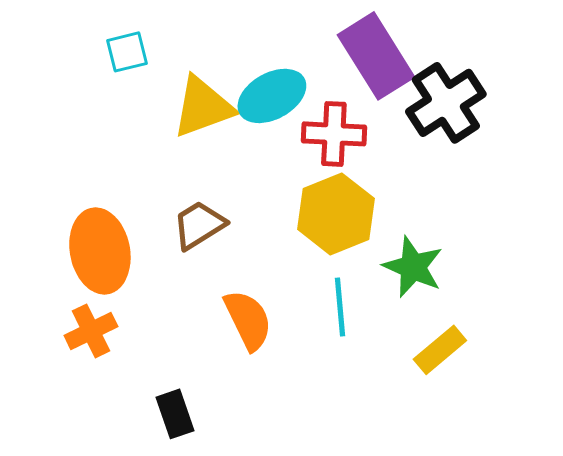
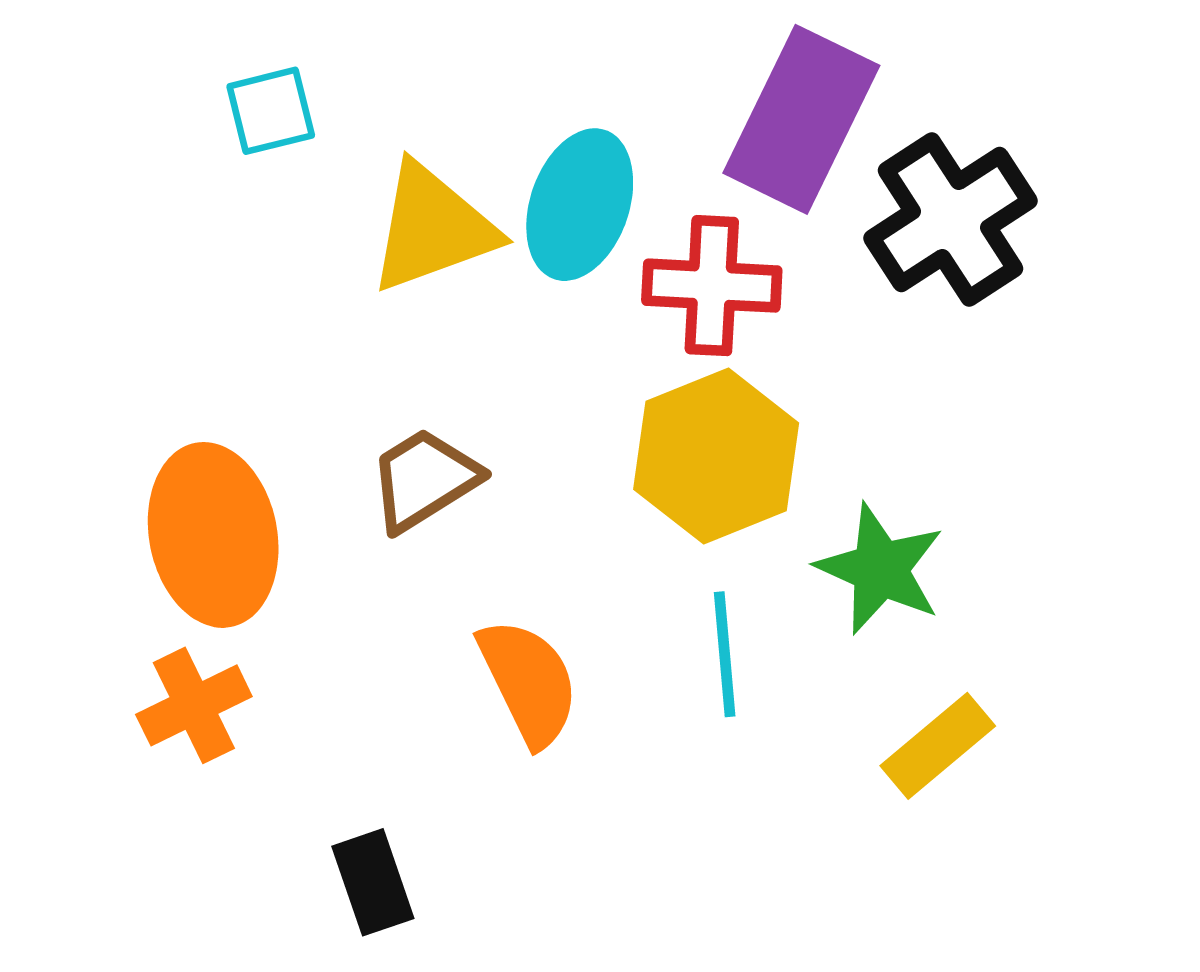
purple rectangle: (376, 56) -> (801, 119), turned 58
cyan ellipse: (272, 96) -> (580, 205), turned -42

